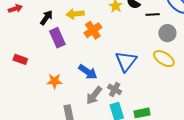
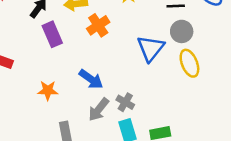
gray circle: (167, 33) -> (182, 31), moved
yellow ellipse: (164, 59) -> (189, 63), turned 35
blue triangle: (126, 61) -> (151, 48), moved

